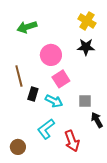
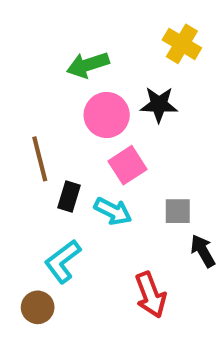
green arrow: (27, 27) -> (88, 65), moved
black star: (86, 47) -> (159, 105), moved
cyan L-shape: (46, 129) -> (63, 261), moved

